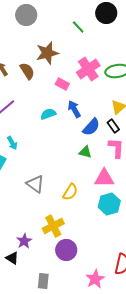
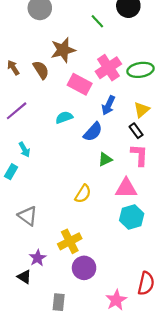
pink rectangle: (62, 84) -> (80, 84), size x1.5
blue arrow: (74, 109) -> (108, 105), moved, turned -126
blue semicircle: (91, 127) -> (93, 132), moved
green triangle: (85, 152) -> (105, 159), turned -40
gray triangle: (35, 184) -> (28, 216), moved
yellow semicircle: (70, 192) -> (83, 194), moved

